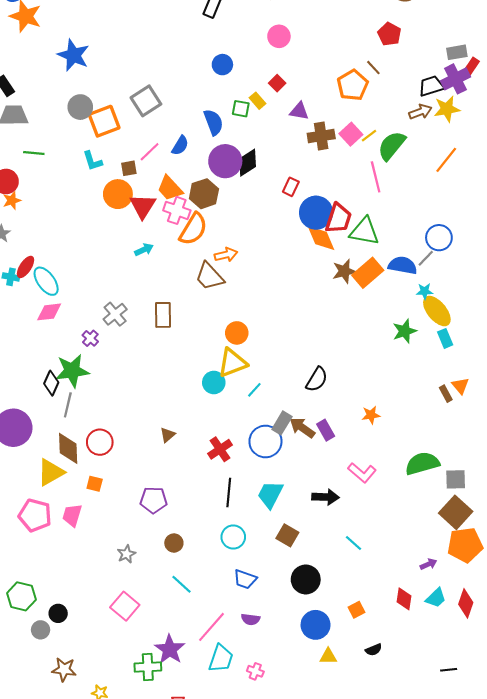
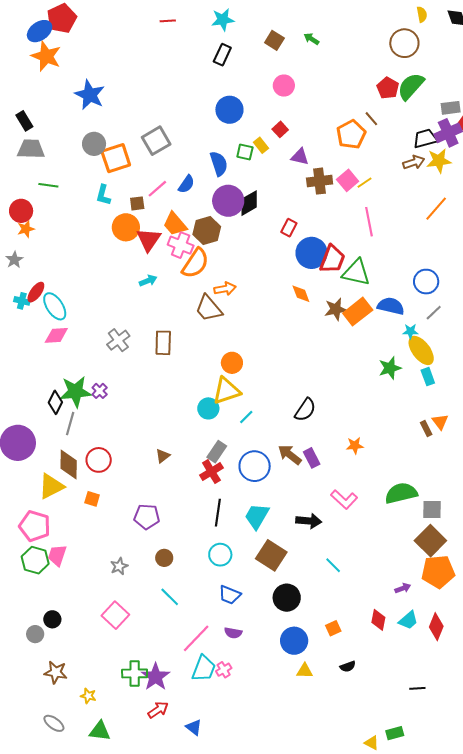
blue circle: (222, 65) -> (229, 110), size x1.4
green semicircle: (392, 146) -> (411, 86), moved
cyan L-shape: (92, 161) -> (103, 195), turned 30
orange diamond: (321, 238) -> (301, 294), moved, size x0.7
gray line: (426, 258) -> (434, 313), moved
purple cross: (90, 338) -> (100, 391), moved
gray rectangle: (282, 423) -> (217, 452), moved
pink trapezoid: (72, 515) -> (57, 555), moved
brown square: (287, 535) -> (271, 555), size x1.4
green hexagon: (21, 596) -> (35, 560), moved
purple star: (170, 649) -> (156, 677), moved
pink cross: (255, 671) -> (224, 670), moved, turned 35

